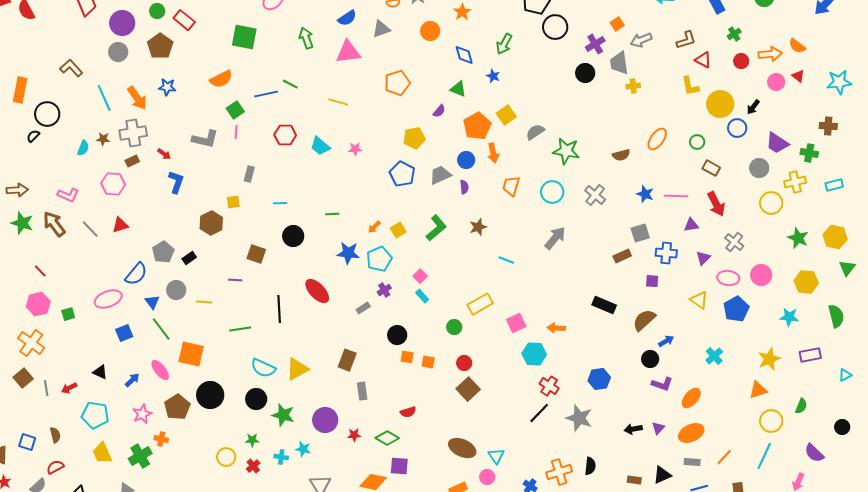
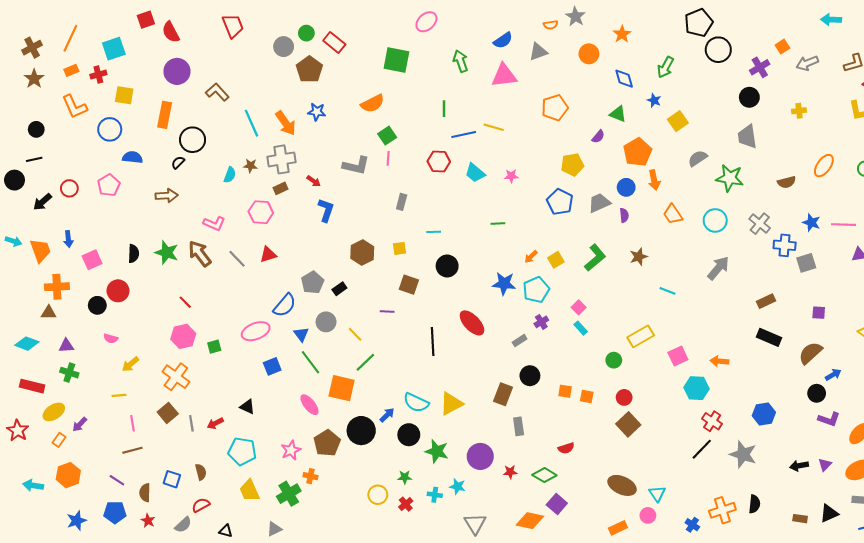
purple circle: (122, 23) -> (177, 71), moved
gray circle: (118, 52) -> (284, 47), moved
gray trapezoid: (619, 63) -> (747, 137), moved
green line: (290, 84) -> (444, 109), turned 63
blue line: (266, 94) -> (464, 135), moved
yellow square: (506, 115) -> (678, 121), moved
orange trapezoid: (511, 186) -> (673, 214), turned -50
brown arrow: (17, 190) -> (167, 196), moved
yellow square: (233, 202) -> (400, 248), moved
green line: (332, 214) -> (498, 224), moved
blue cross: (666, 253) -> (785, 245), moved
brown rectangle: (622, 256) -> (766, 301), moved
yellow line: (204, 302) -> (355, 334), turned 42
green line: (240, 329) -> (365, 362), moved, turned -35
black circle: (397, 335) -> (530, 376), moved
blue arrow: (132, 380) -> (387, 415), moved
purple square: (399, 466) -> (557, 504), turned 36

